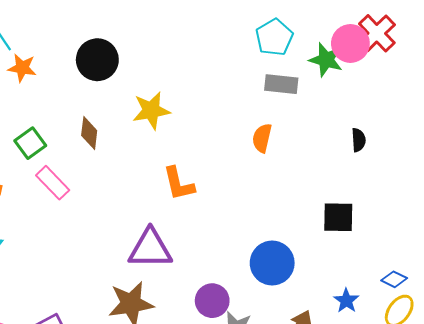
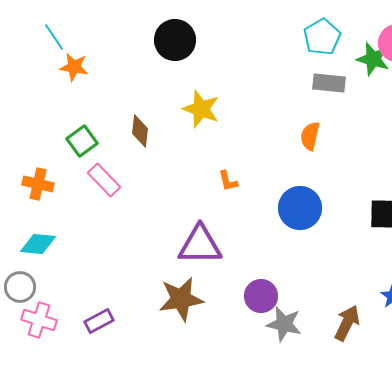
black circle: (97, 60) -> (175, 40), moved
yellow star: (151, 111) -> (201, 109), turned 30
orange L-shape: (179, 184) -> (228, 181), size x0.6
blue circle: (272, 263) -> (300, 208), moved

